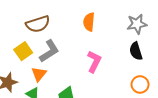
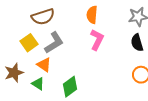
pink L-shape: (94, 62) -> (97, 40), moved
orange triangle: (39, 74) -> (44, 65), turned -35

